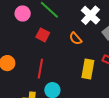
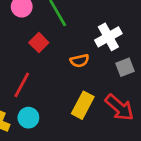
orange semicircle: (76, 38) -> (80, 61), turned -80

